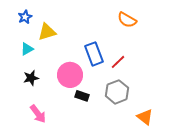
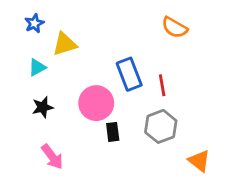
red line: (118, 62) -> (162, 85), turned -56
black rectangle: (82, 96) -> (113, 132), turned 64

